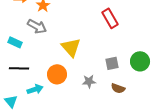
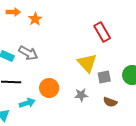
gray arrow: (37, 26) -> (28, 53), moved
yellow triangle: (71, 47) -> (87, 63), moved

